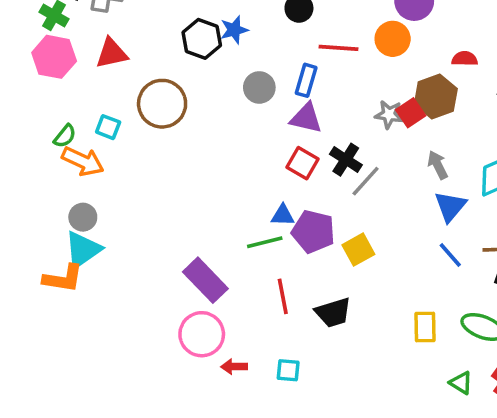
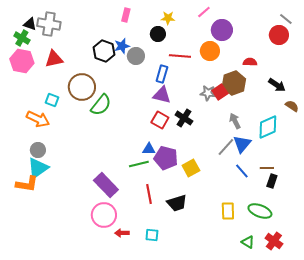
gray circle: (259, 87) -> (136, 56), moved
green semicircle: (65, 136) -> (101, 105), moved, size x1.6
gray line: (366, 181) -> (226, 147), moved

